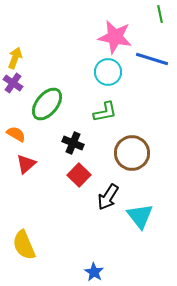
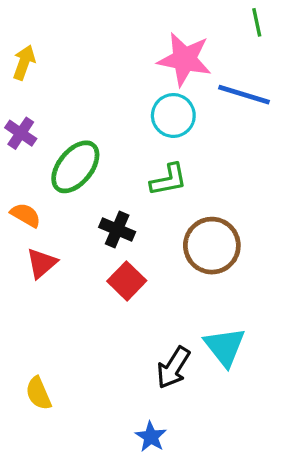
yellow arrow: (15, 58) -> (24, 62), moved
black arrow: (108, 197) -> (173, 368), moved
yellow semicircle: (24, 245) -> (38, 393), size x0.7

